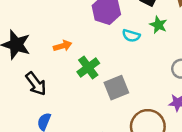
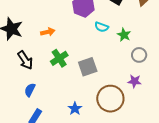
green star: (158, 25) -> (124, 35), moved
green cross: (88, 68) -> (59, 58), moved

